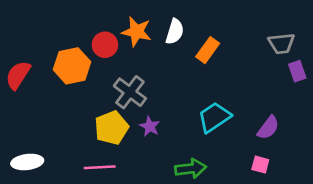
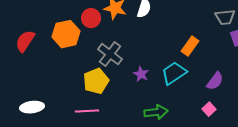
orange rectangle: (208, 50) -> (190, 46), moved
purple star: (150, 126) -> (141, 74), moved
pink square: (260, 165) -> (209, 109), turned 32

